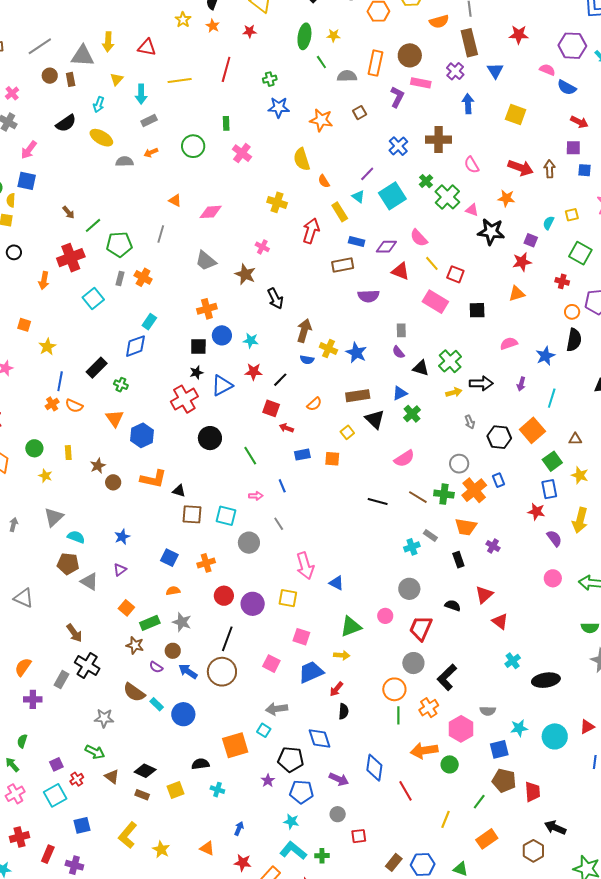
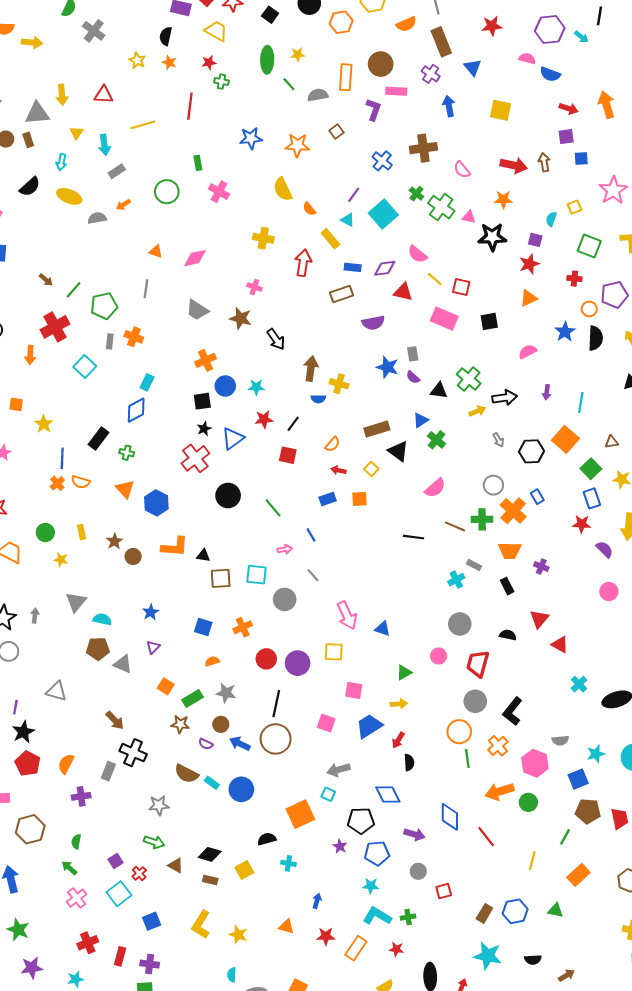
green cross: (270, 79) -> (222, 82), moved, turned 32
blue star: (356, 353) -> (387, 367), moved
blue star: (545, 356) -> (565, 332), moved
red arrow: (286, 428) -> (338, 470), moved
green triangle: (351, 627) -> (404, 672), size x0.7

